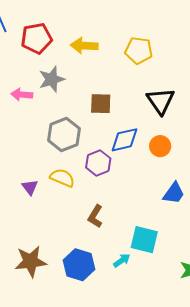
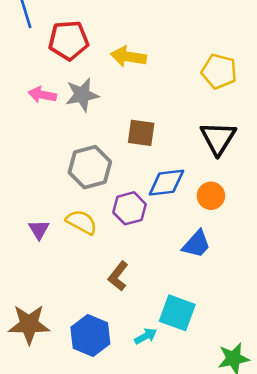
yellow pentagon: (139, 51) -> (219, 71), moved
pink arrow: (22, 95) -> (42, 95), moved
blue trapezoid: (174, 193) -> (196, 244), moved

